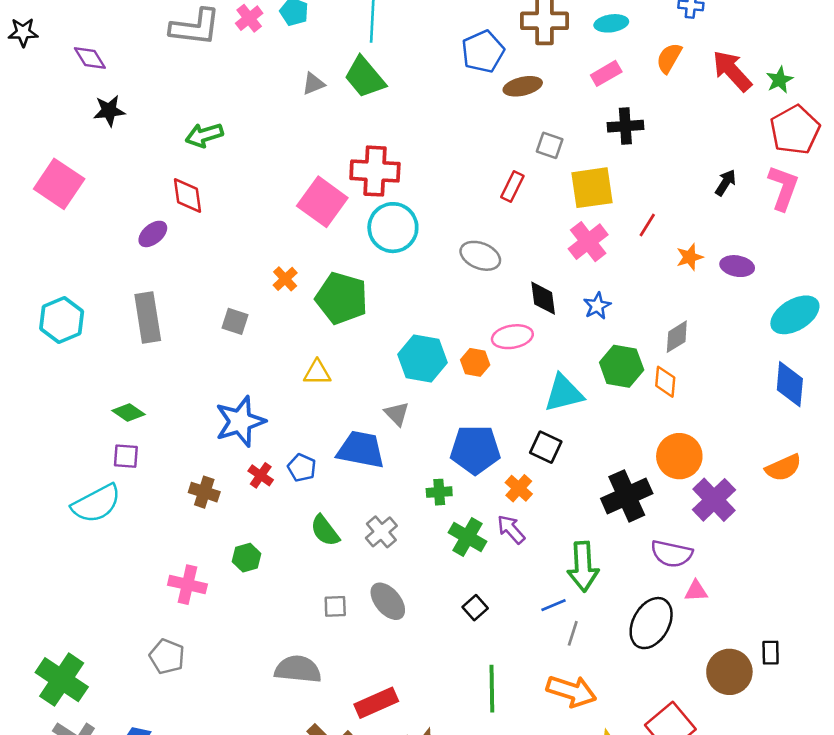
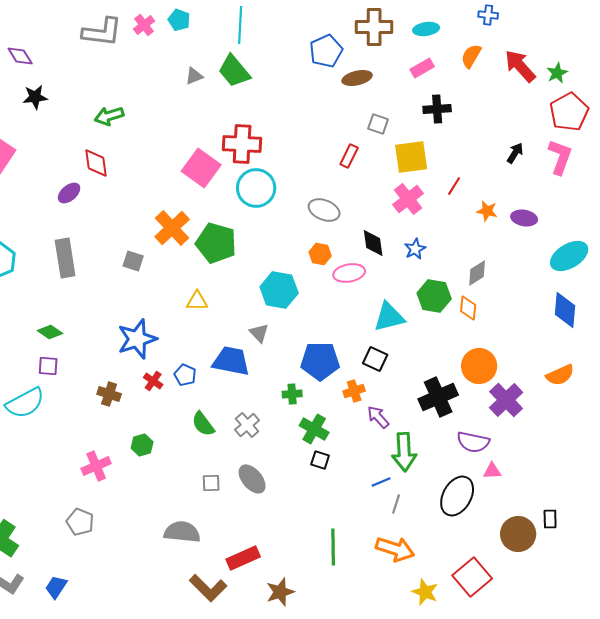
orange star: (690, 257) -> (487, 211), turned 30
orange cross: (285, 279) -> (172, 228), size x1.8
orange hexagon: (475, 362) -> (320, 254), moved
orange cross: (519, 488) -> (354, 391), turned 30
purple arrow: (511, 529) -> (378, 417), moved
pink cross: (187, 585) -> (96, 466), turned -36
black square: (475, 608) -> (320, 460), moved, turned -30

